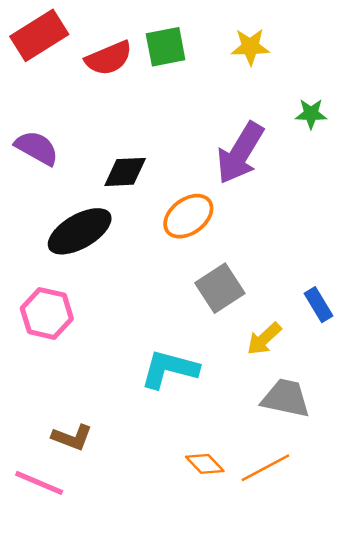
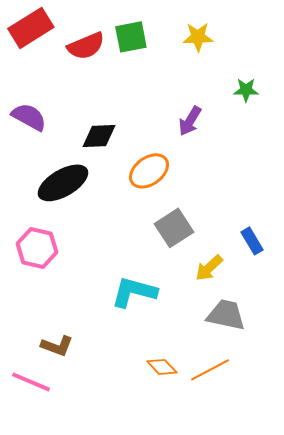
purple arrow: (240, 153) -> (190, 121), size x0.6

